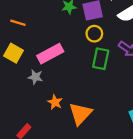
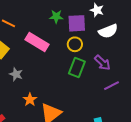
pink rectangle: (50, 54) -> (37, 42), moved, turned 50

